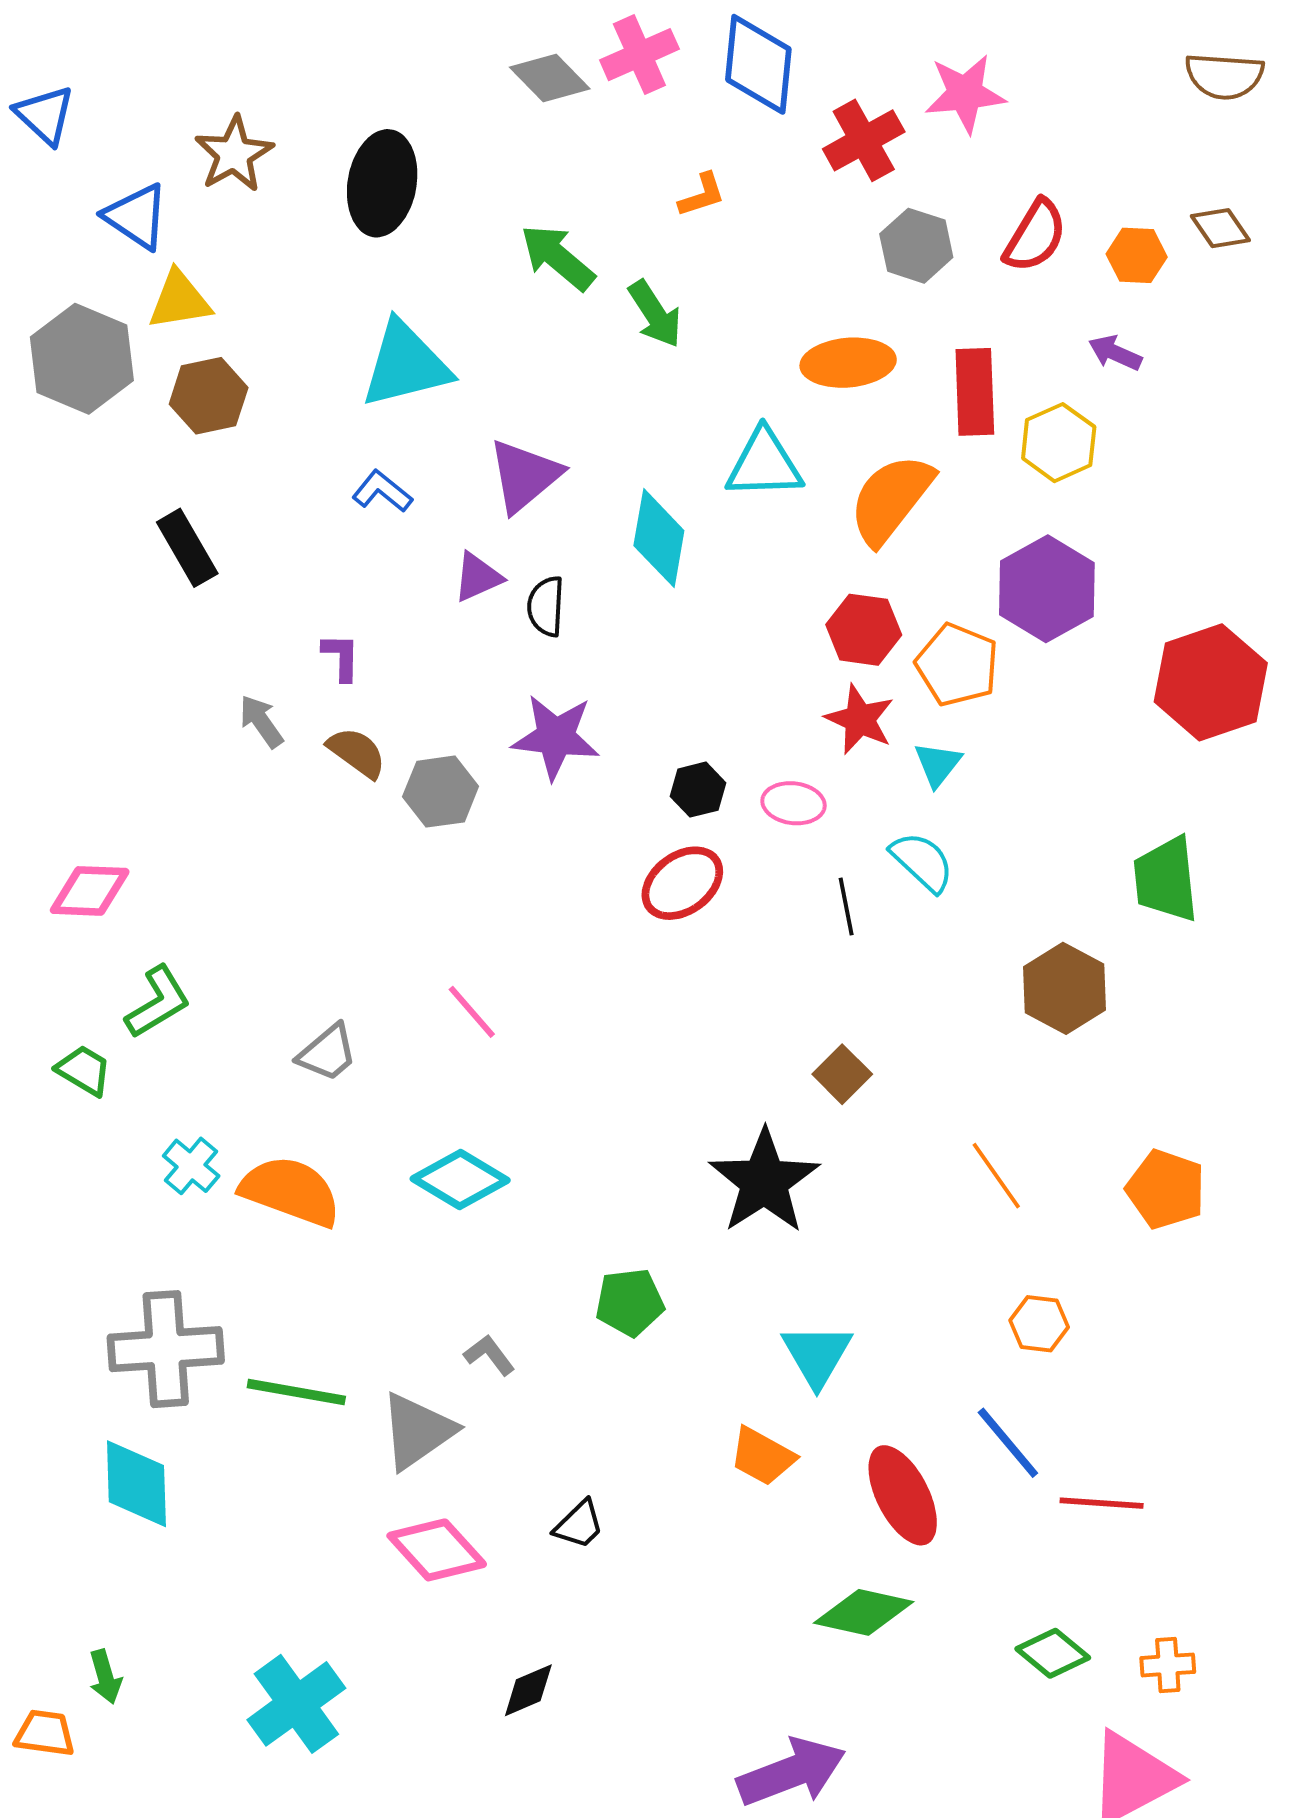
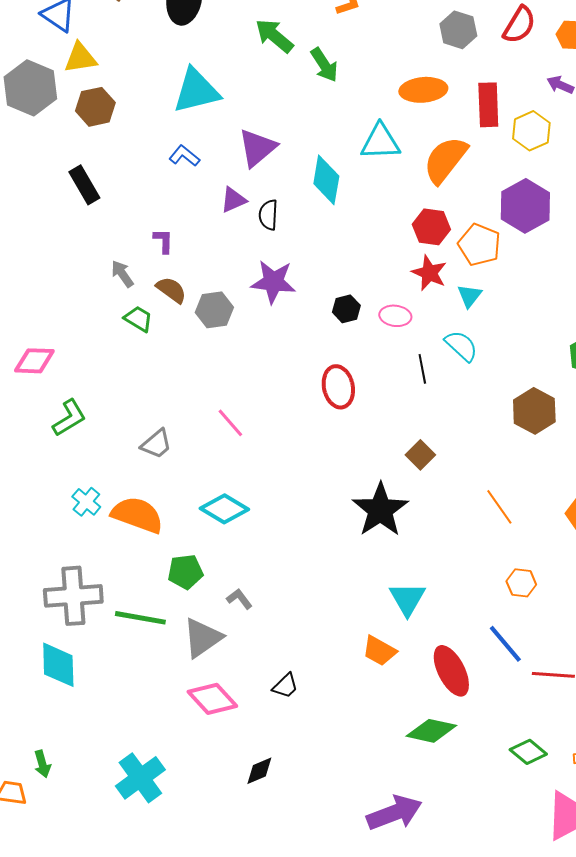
red ellipse: (682, 883) -> (338, 387), moved, turned -66
green trapezoid: (84, 1070) -> (138, 319), moved
green pentagon: (630, 1302) -> (185, 572), moved

